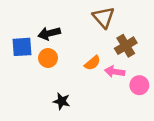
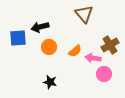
brown cross: (126, 46) -> (110, 45), moved
orange circle: (48, 58) -> (49, 47), moved
pink circle: (139, 85) -> (104, 74), moved

